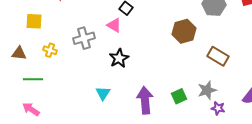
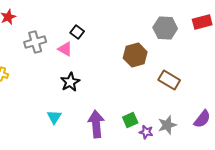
gray cross: (84, 38) -> (35, 42), moved
gray star: (207, 90) -> (167, 125), moved
purple star: (218, 108) -> (146, 132), moved

